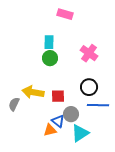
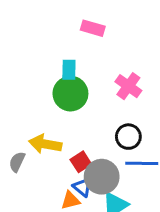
green circle: (50, 58) -> (70, 94), size x1.5
red square: (58, 96) -> (81, 162), moved, turned -32
gray circle: (71, 114) -> (102, 177), size x1.5

